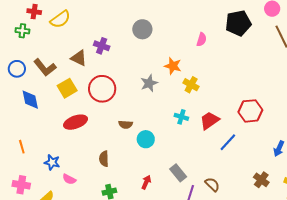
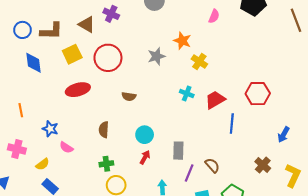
brown L-shape: (45, 67) -> (51, 31), turned -55
cyan circle: (146, 139) -> (145, 135), moved
blue line: (228, 142) -> (232, 124), turned -42
gray rectangle: (178, 173) -> (178, 151), turned 36

